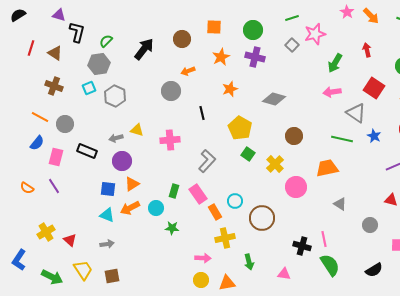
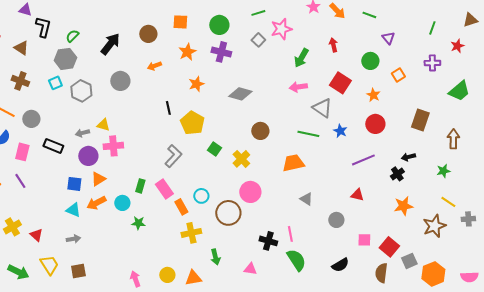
gray circle: (171, 91) -> (120, 81), moved
yellow pentagon: (240, 128) -> (192, 123), moved
pink cross: (170, 140) -> (113, 146), moved
pink circle: (296, 187) -> (250, 192), moved
pink arrow: (203, 258) -> (135, 279), moved, turned -112

